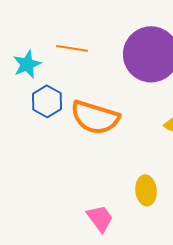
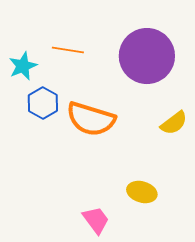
yellow ellipse: (146, 190) -> (142, 192), turned -68

